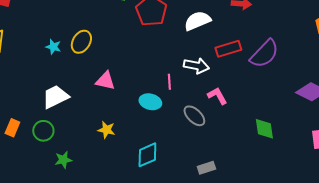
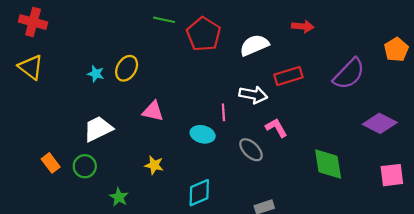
purple semicircle: (264, 54) -> (349, 74), moved
orange rectangle: (12, 128) -> (51, 163), turned -60
green diamond: (264, 129) -> (328, 164), size x1.4
green star: (63, 160) -> (119, 197), moved, turned -30

